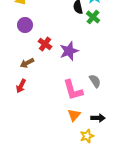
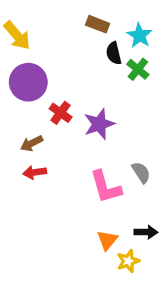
purple circle: (25, 25) -> (28, 82), size x1.5
red arrow: (21, 86) -> (35, 172), moved, turned 56
orange triangle: (74, 115) -> (107, 240), moved

